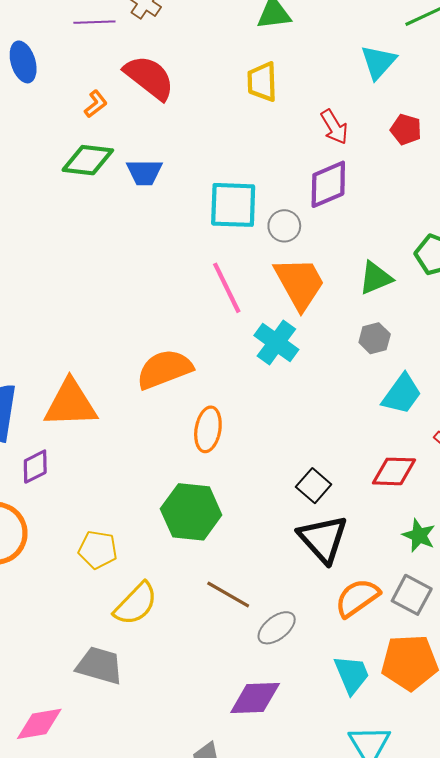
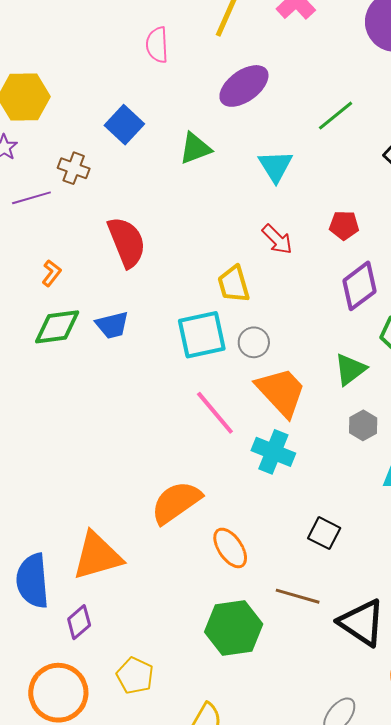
cyan triangle: (378, 62) -> (276, 166), moved
red semicircle: (149, 78) -> (127, 242), moved, turned 44
yellow trapezoid: (262, 82) -> (234, 284), moved
purple diamond: (328, 184) -> (359, 286), moved
orange ellipse: (208, 429) -> (230, 548), turned -30
black square: (314, 486) -> (324, 533), moved
yellow pentagon: (98, 550) -> (135, 676), moved, turned 30
brown line: (228, 595) -> (298, 596), moved

